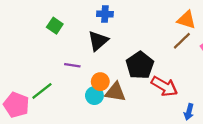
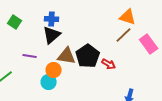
blue cross: (105, 14) -> (52, 19), moved
red arrow: (164, 86) -> (109, 64), moved, size x0.6
brown triangle: (115, 92) -> (67, 56), moved

